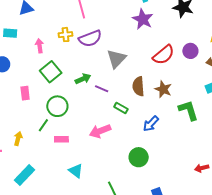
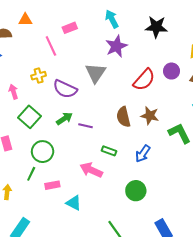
purple star: (143, 19) -> (116, 46), turned 30
purple semicircle: (90, 38) -> (65, 89), moved, turned 55
gray triangle: (116, 59) -> (96, 73), moved
green rectangle: (121, 108) -> (109, 151), moved
pink arrow: (100, 131) -> (91, 170), turned 55
cyan triangle: (76, 171) -> (74, 203), moved

